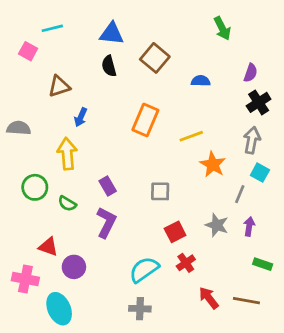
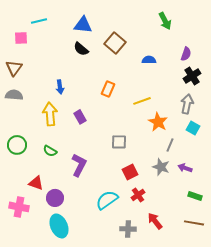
pink square: (28, 51) -> (21, 38), turned -32
black semicircle: (109, 66) -> (81, 49), turned -35
brown triangle: (59, 86) -> (14, 68), moved, turned -36
blue arrow: (81, 117) -> (60, 87), turned -32
orange rectangle: (145, 120) -> (108, 89), size x0.7
purple rectangle: (108, 186) -> (80, 117), moved
green circle: (35, 187) -> (17, 145), moved
gray line: (240, 194) -> (170, 145), moved
purple arrow: (249, 226) -> (185, 168), turned -80
brown line: (246, 301) -> (194, 223), moved
cyan ellipse: (59, 309) -> (59, 226), moved
gray cross: (140, 309) -> (128, 229), moved

